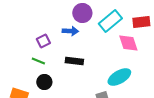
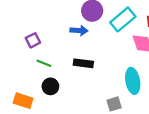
purple square: (43, 41) -> (33, 40), moved
cyan ellipse: (119, 77) -> (133, 81), turned -70

